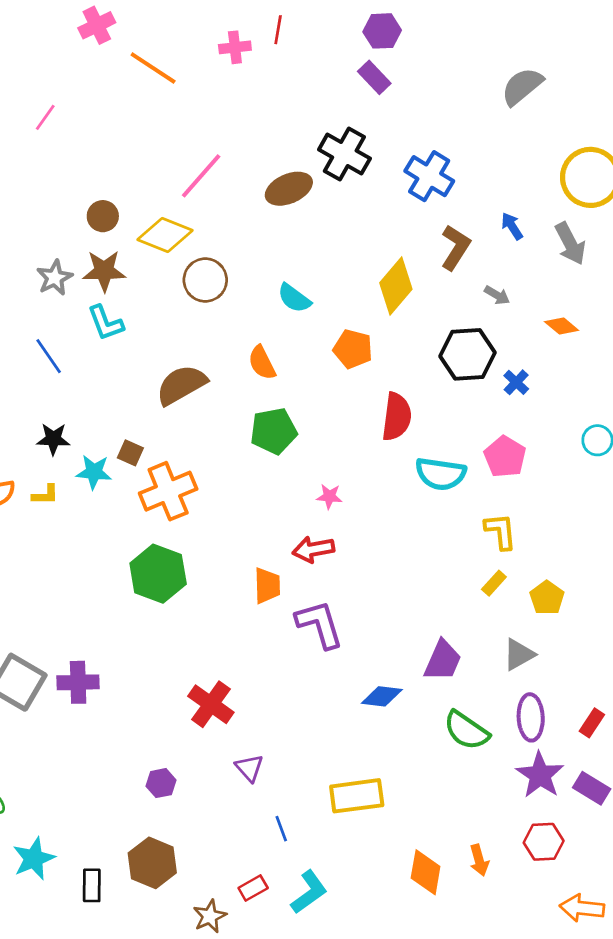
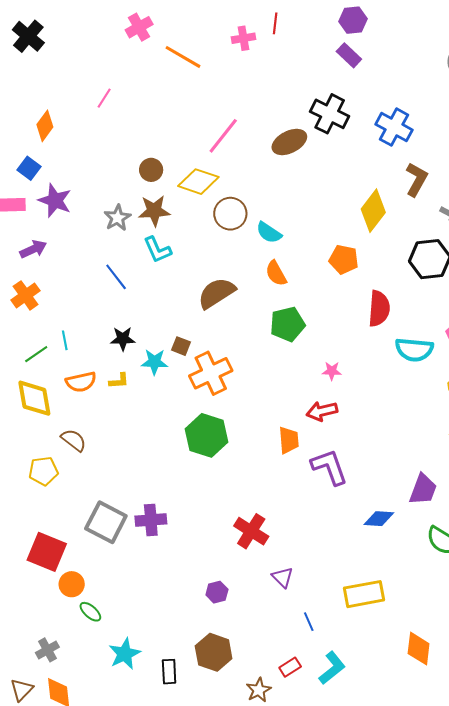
cyan semicircle: (294, 298) -> (269, 233), moved

